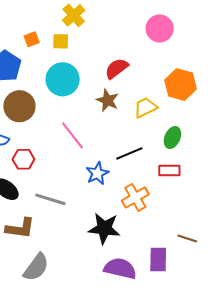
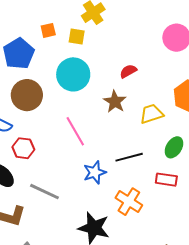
red semicircle: (117, 68) -> (128, 71), size x0.7
orange cross: (135, 197) -> (129, 202), turned -36

